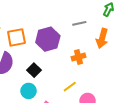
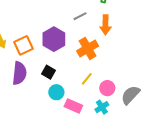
orange cross: (78, 57) -> (88, 48), size x1.5
cyan circle: (29, 91) -> (56, 92), moved

